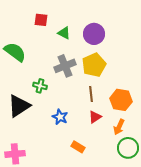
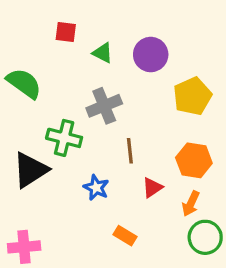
yellow pentagon: (94, 65) -> (192, 96), moved
green cross: (40, 86) -> (64, 138), size x1.5
brown line: (91, 94) -> (130, 151), moved

